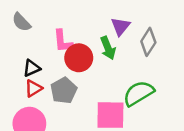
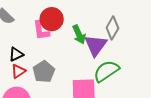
purple triangle: (120, 26) -> (96, 45), moved, size x1.4
red circle: (79, 58) -> (52, 19), moved

